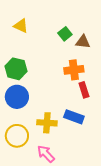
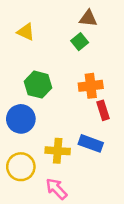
brown triangle: (83, 42) -> (88, 18), moved
green hexagon: (16, 69) -> (38, 85), moved

